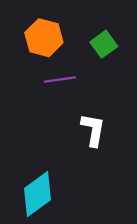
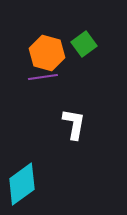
orange hexagon: (44, 38) -> (47, 53), moved

